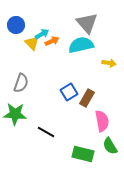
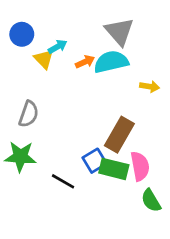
orange arrow: (52, 41) -> (85, 62), moved
blue square: (69, 92) -> (95, 161), moved
brown rectangle: (87, 98) -> (119, 135), size x1.4
green rectangle: (83, 154) -> (114, 169), moved

